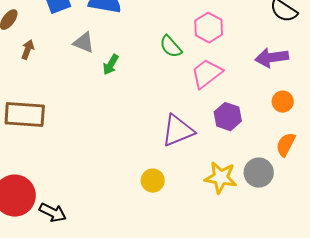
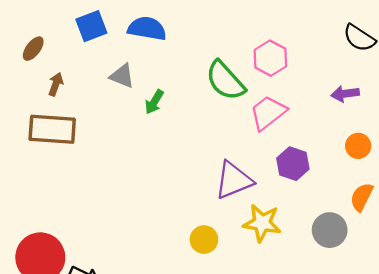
green semicircle: (171, 47) -> (225, 81), size x1.5
purple arrow: (272, 58) -> (345, 94), size x0.7
brown rectangle: (25, 115) -> (52, 129), moved
yellow star: (221, 178) -> (262, 223), moved

